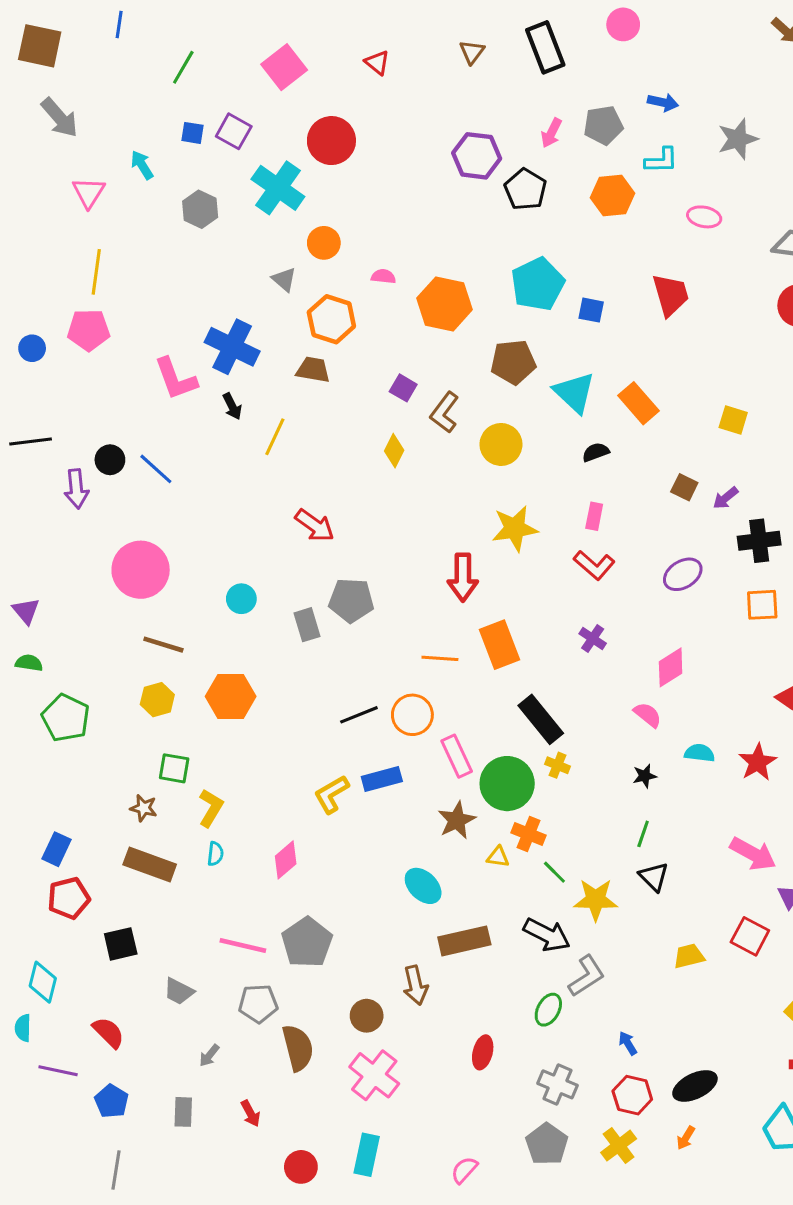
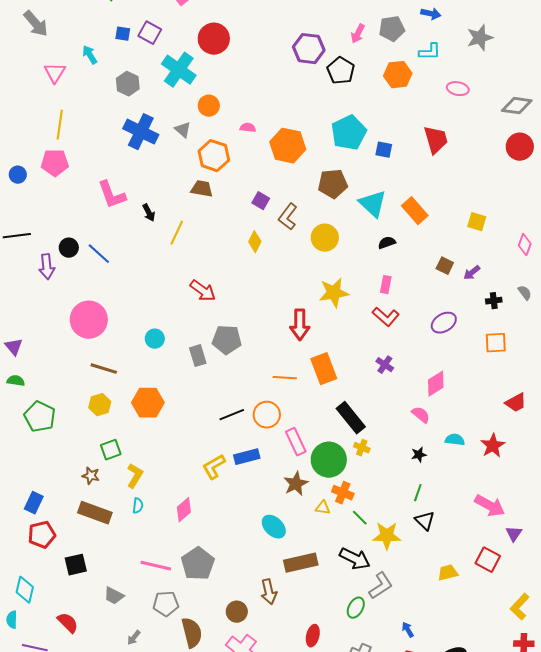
blue cross: (232, 347) -> (141, 132), moved
black cross: (759, 541) -> (494, 301), size x0.6
green square: (174, 768) -> (111, 450), turned -30

